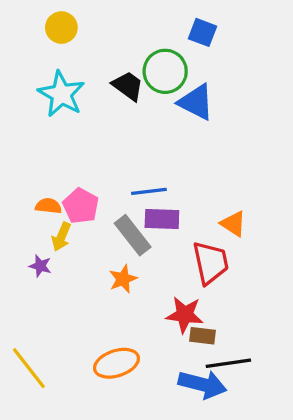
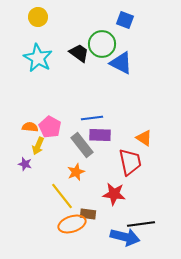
brown rectangle: (202, 336) -> (88, 214), moved
yellow line: (29, 368) -> (62, 196), moved

